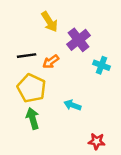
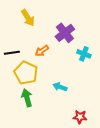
yellow arrow: (50, 22) -> (28, 18), moved
black line: (27, 56) -> (12, 53), moved

